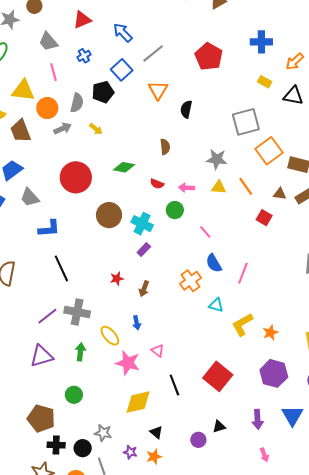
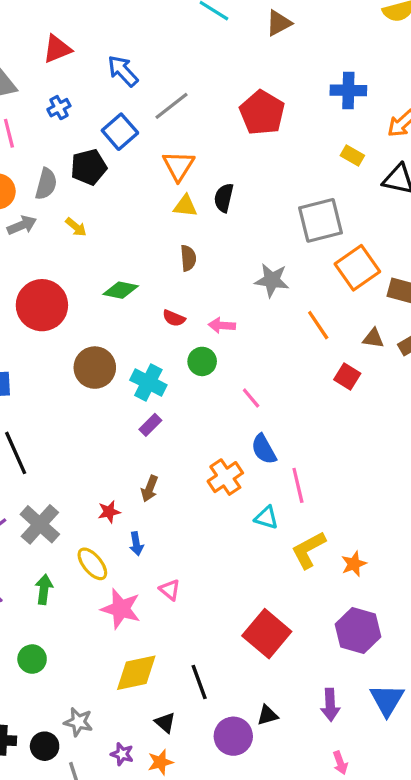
yellow triangle: (219, 187) -> (185, 206), moved
pink line: (243, 273) -> (298, 485), moved, turned -35
red star: (117, 279) -> (109, 512), moved
gray cross: (77, 312) -> (40, 524), turned 30
black line: (174, 385) -> (199, 682), moved
purple circle: (198, 440) -> (233, 736), size x1.5

